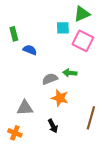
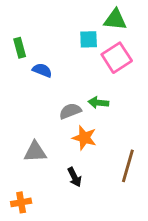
green triangle: (82, 14) -> (115, 20), turned 30
pink square: (83, 41) -> (117, 58), turned 30
orange cross: (15, 133) -> (21, 202), moved, turned -32

